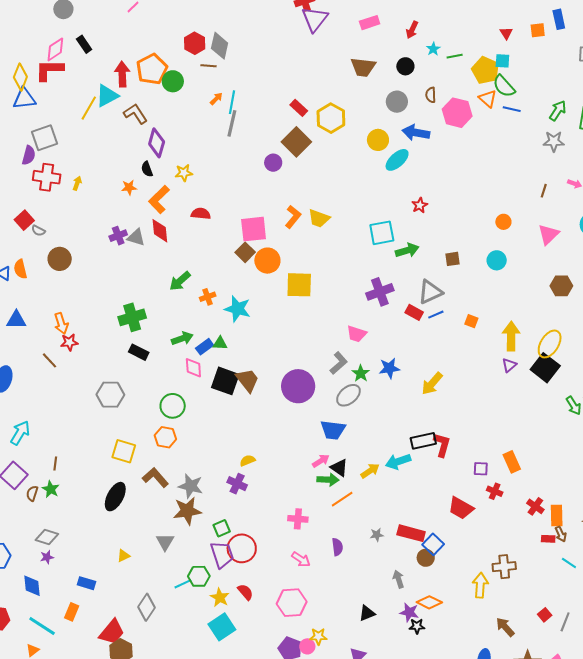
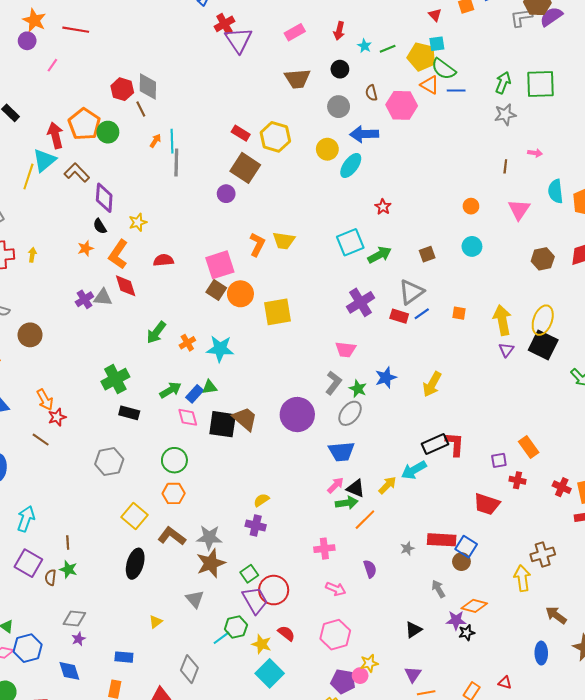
brown line: (209, 66) -> (141, 109), turned 70
yellow square: (124, 451) -> (134, 516), turned 35

